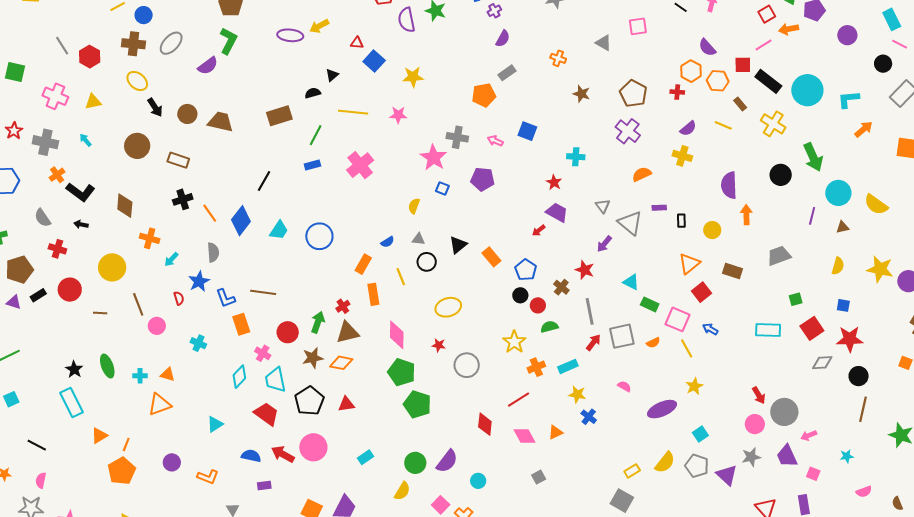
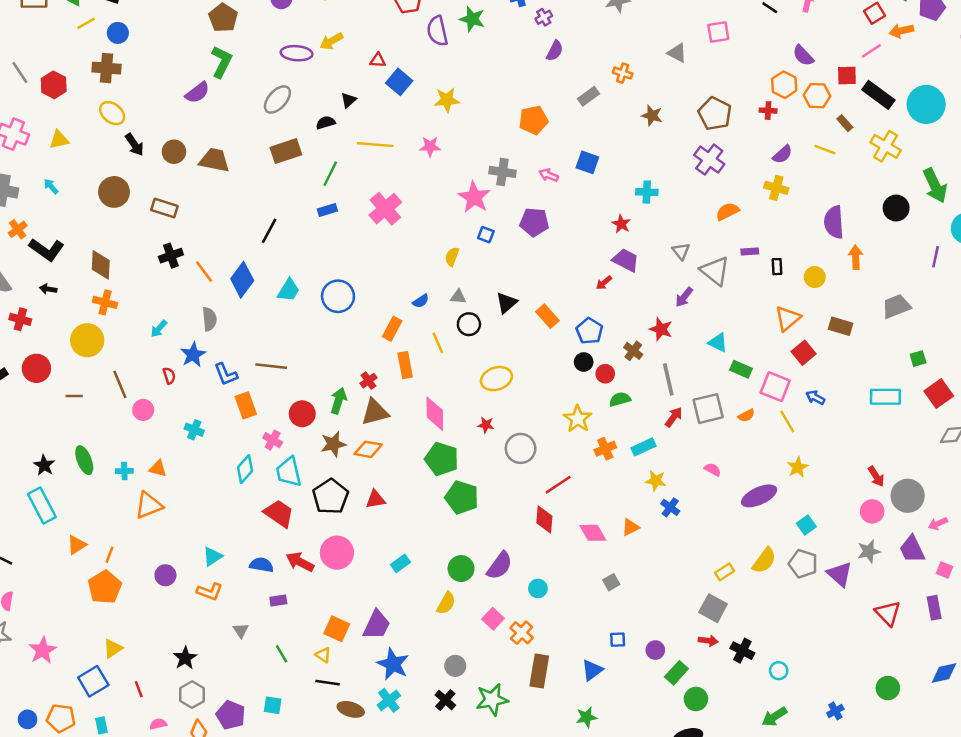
gray ellipse: (171, 43) -> (277, 99), moved
gray rectangle: (507, 73) -> (588, 96), moved
orange cross: (150, 238) -> (105, 302), moved
red line: (519, 400) -> (558, 485), moved
cyan triangle: (215, 424) -> (212, 556), moved

